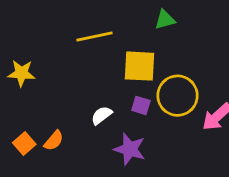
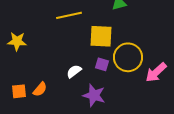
orange square: (24, 143) -> (19, 91), turned 35

